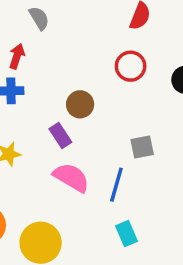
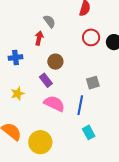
gray semicircle: (39, 18) -> (49, 21), moved
red arrow: (17, 56) -> (39, 38), moved
red circle: (131, 66) -> (91, 37), moved

